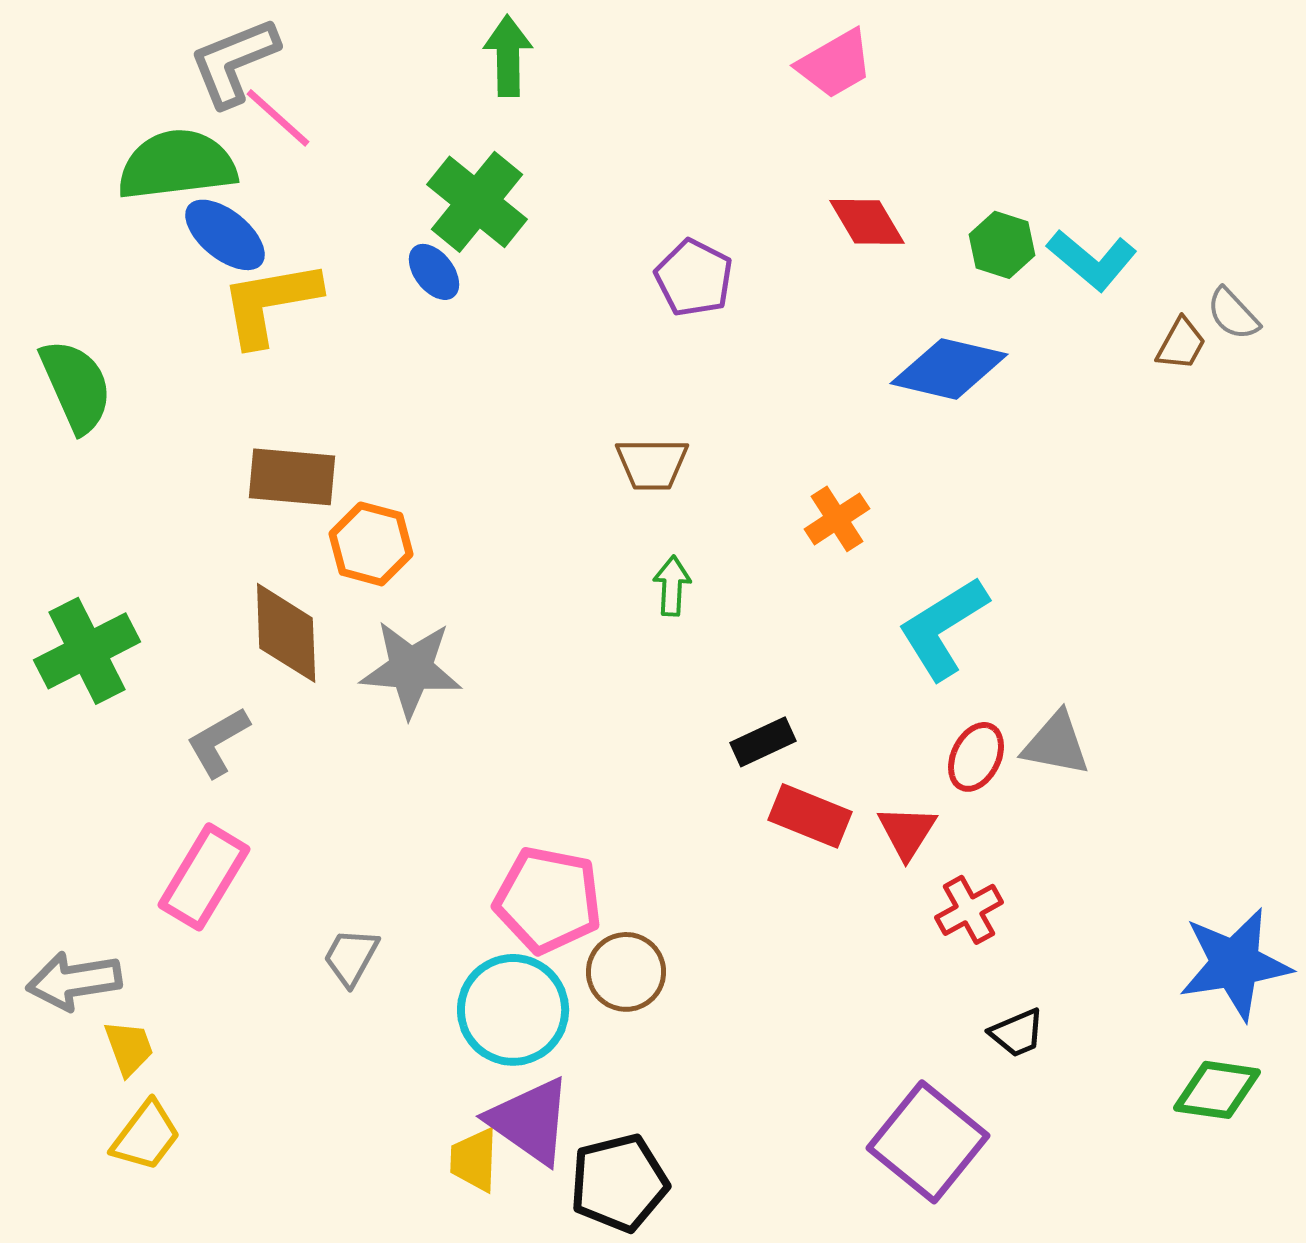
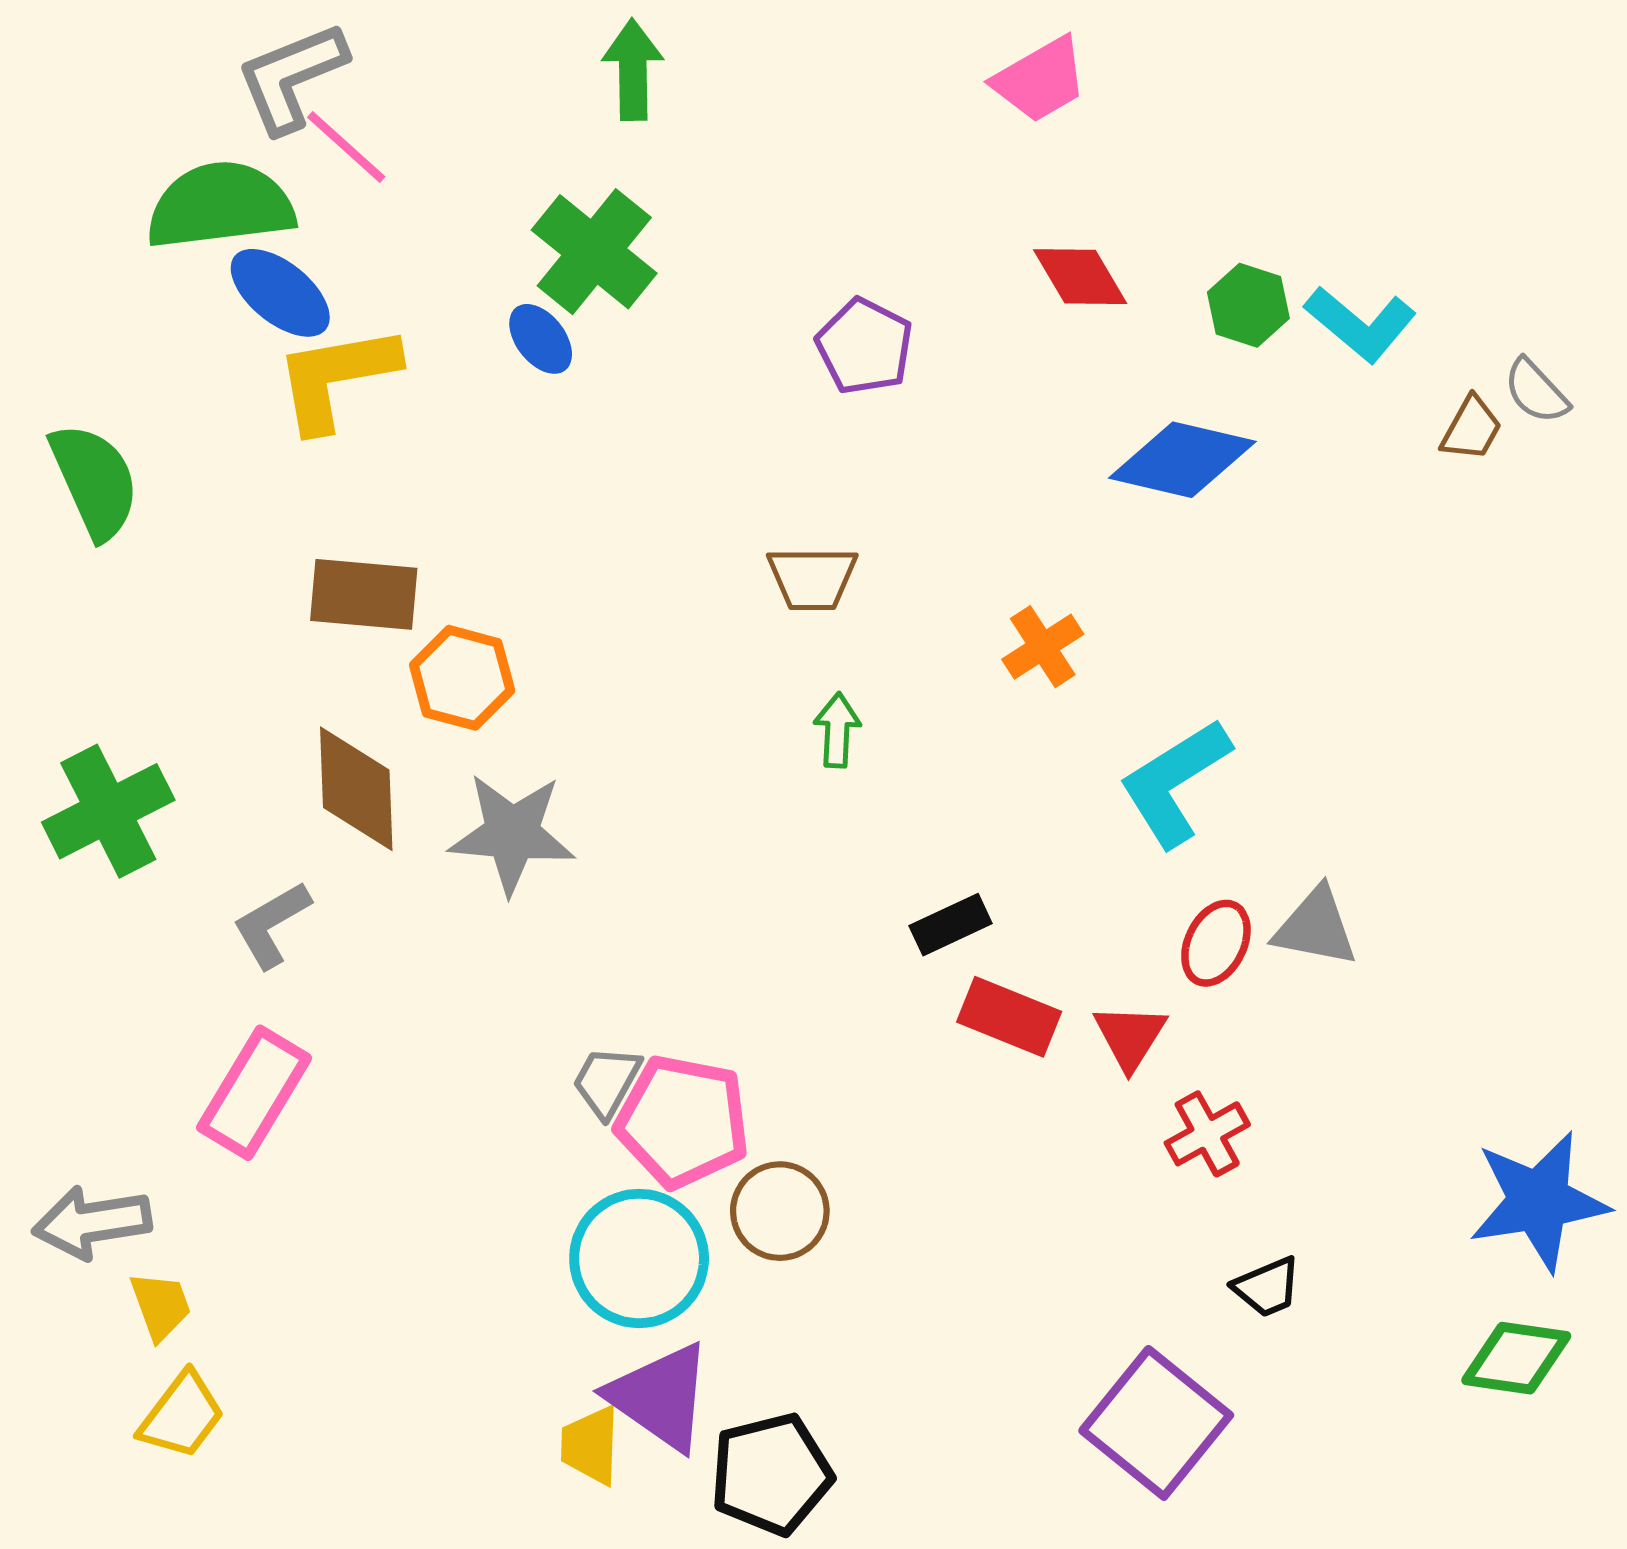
gray trapezoid: (351, 957) -> (607, 1082), moved

